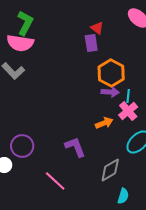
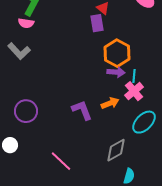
pink semicircle: (20, 43) -> (26, 23), size x0.6
purple circle: (22, 146) -> (26, 111), moved
purple L-shape: (75, 147) -> (82, 110), moved

